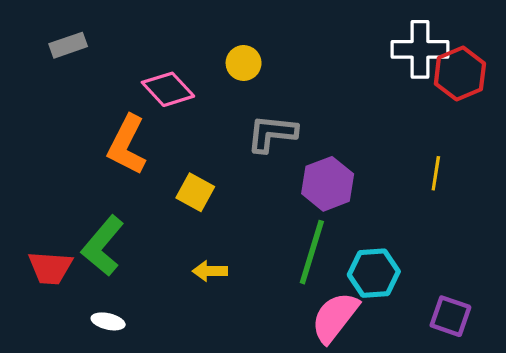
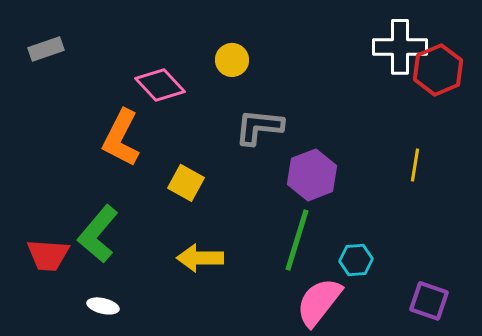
gray rectangle: (68, 45) -> (46, 49), moved
yellow arrow: (210, 271) -> (200, 258), size x1.4
cyan hexagon: (374, 273) -> (356, 260), size x0.7

